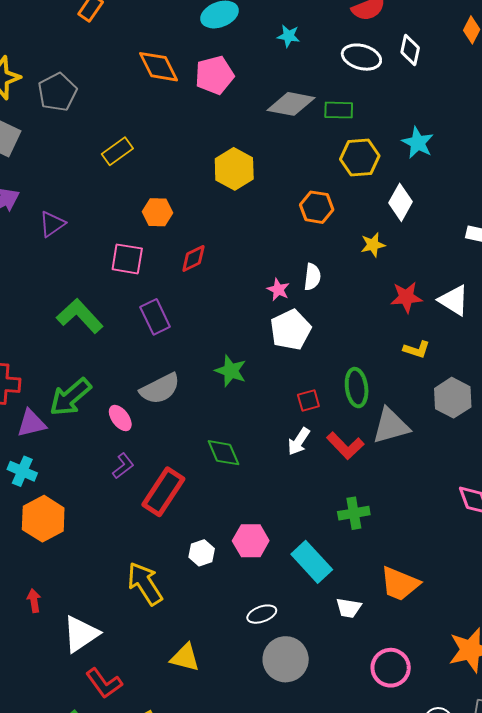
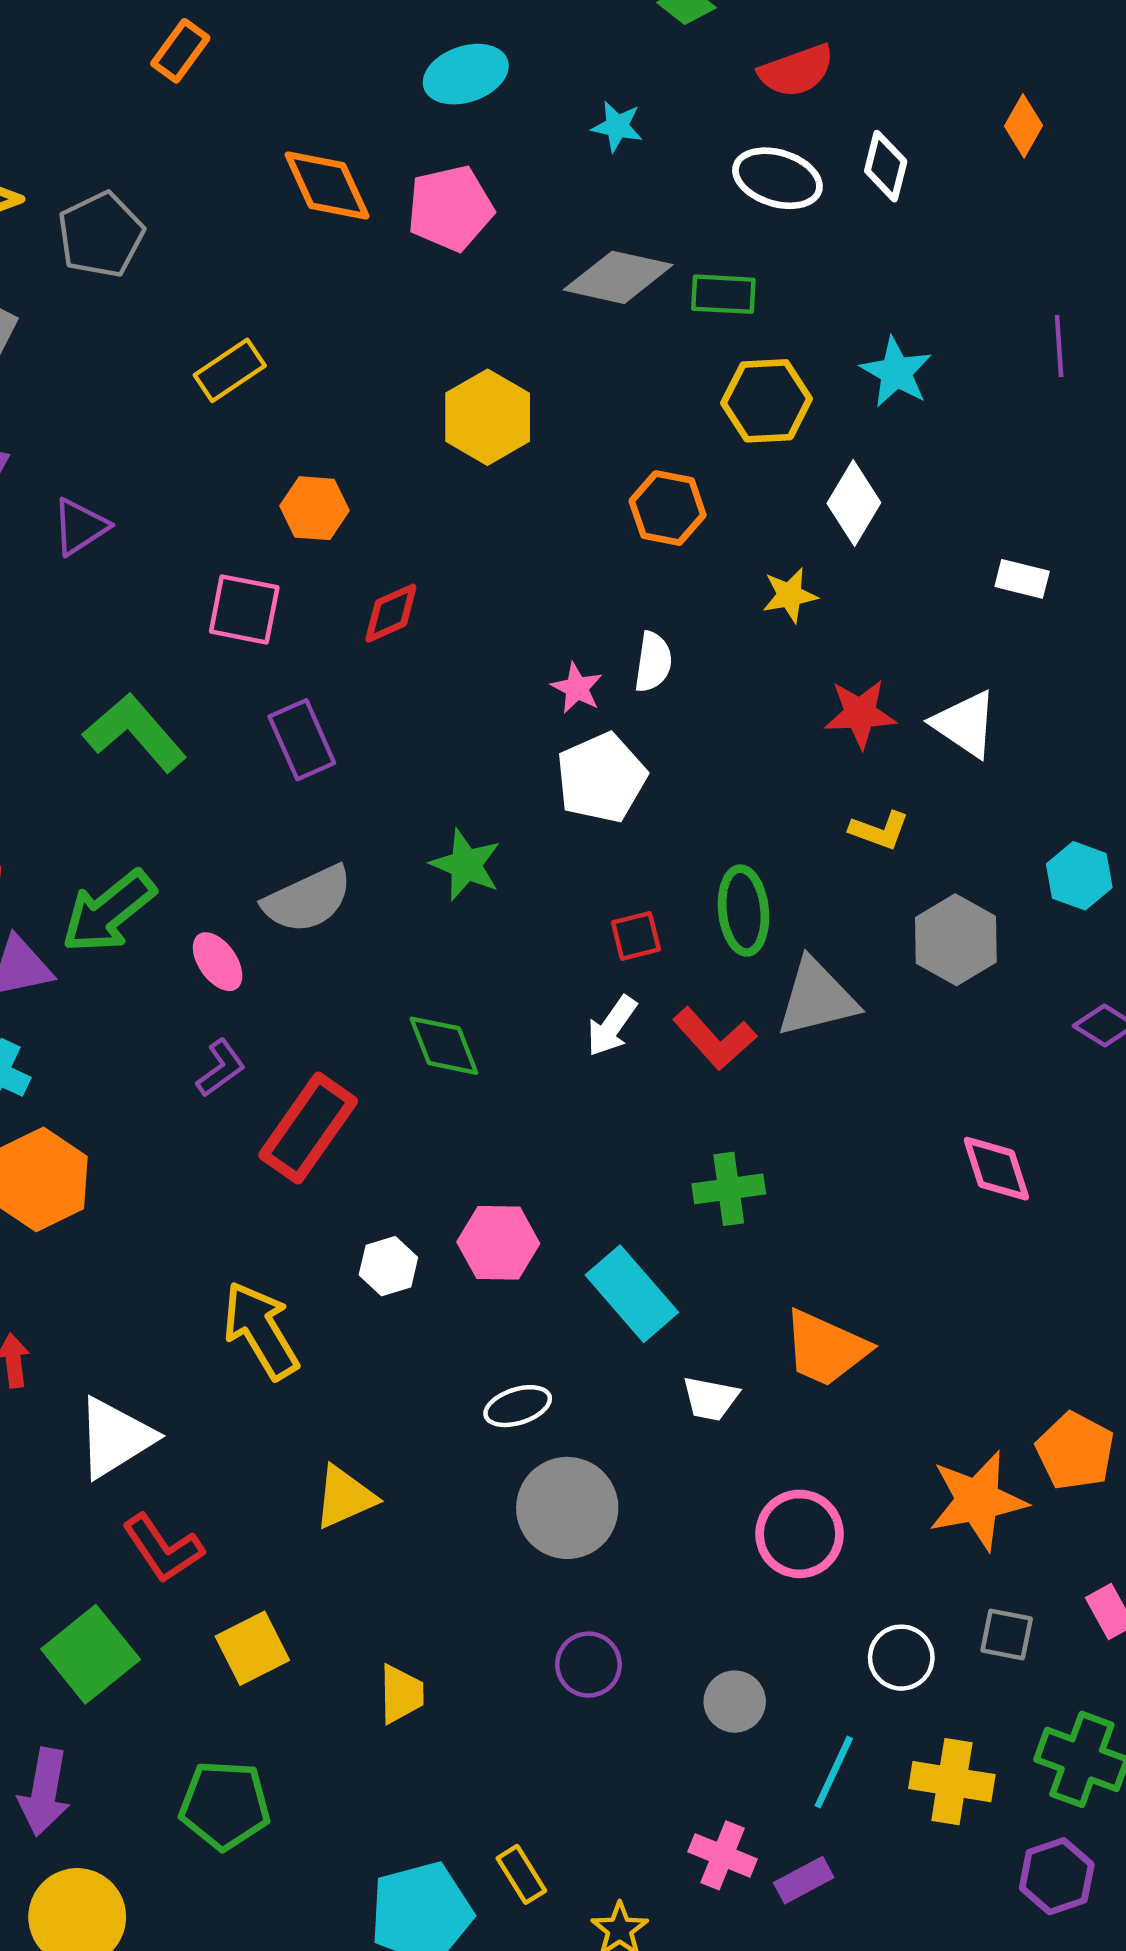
yellow triangle: (185, 658) -> (345, 1497), turned -40

